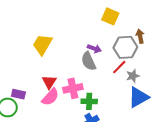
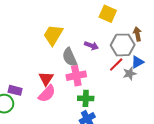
yellow trapezoid: (42, 44) -> (53, 35), moved
gray semicircle: (89, 61) -> (70, 57), moved
pink cross: (73, 88) -> (76, 76), moved
blue triangle: (138, 97) -> (137, 62), moved, size x0.6

